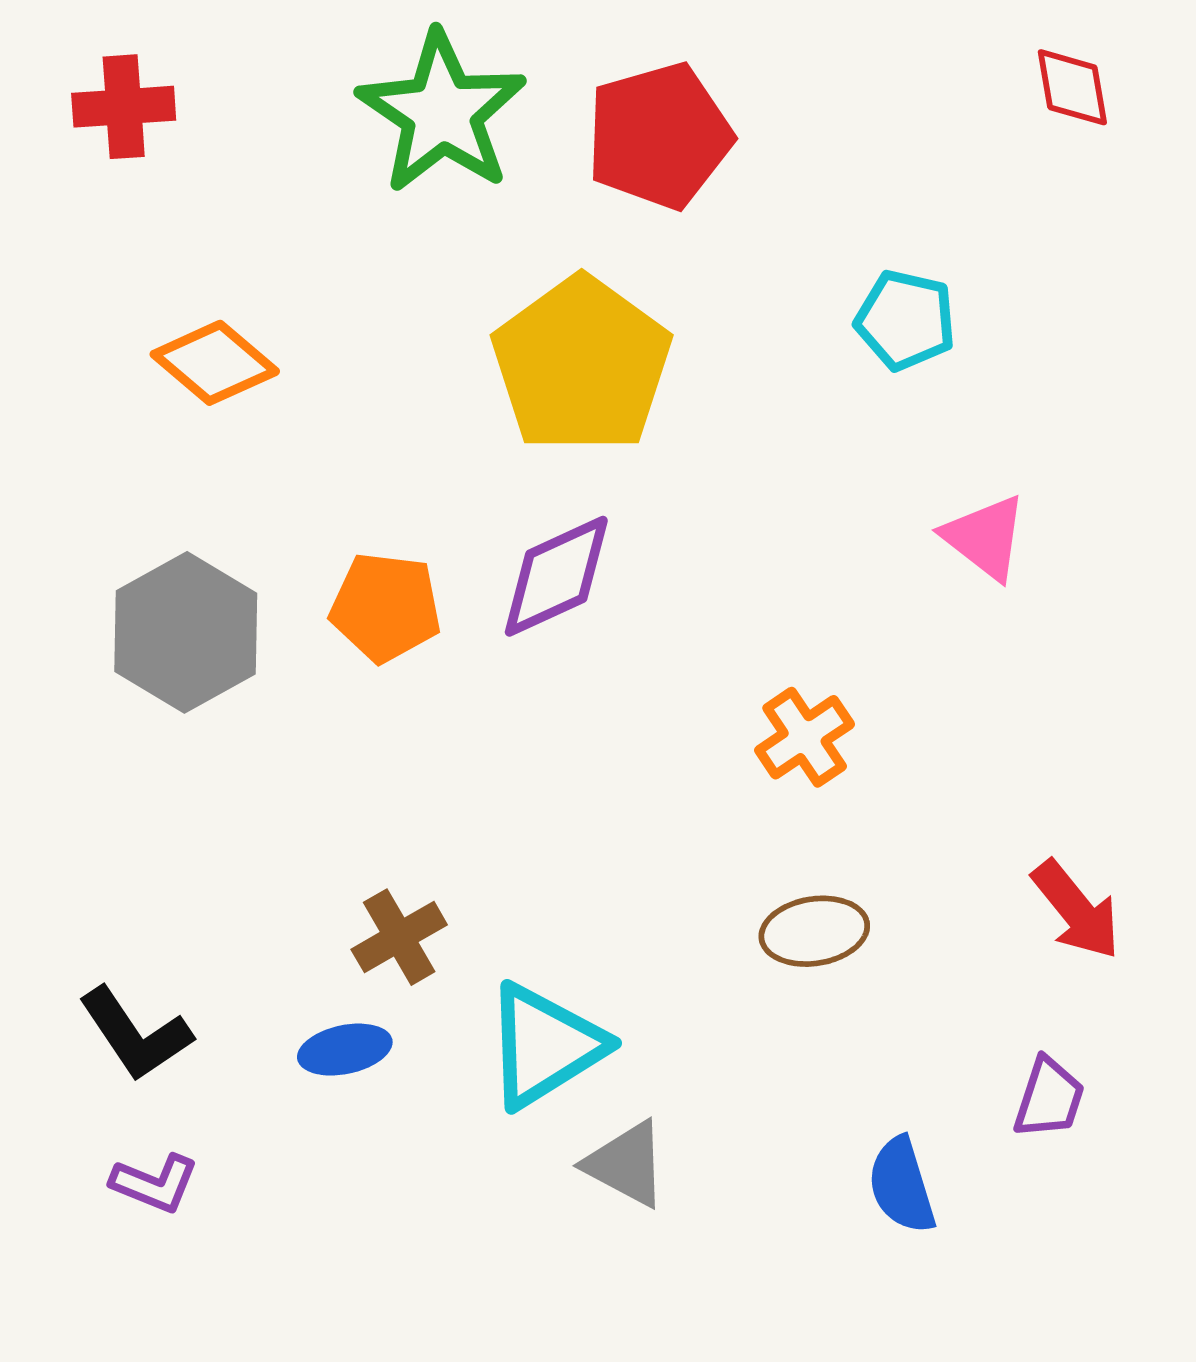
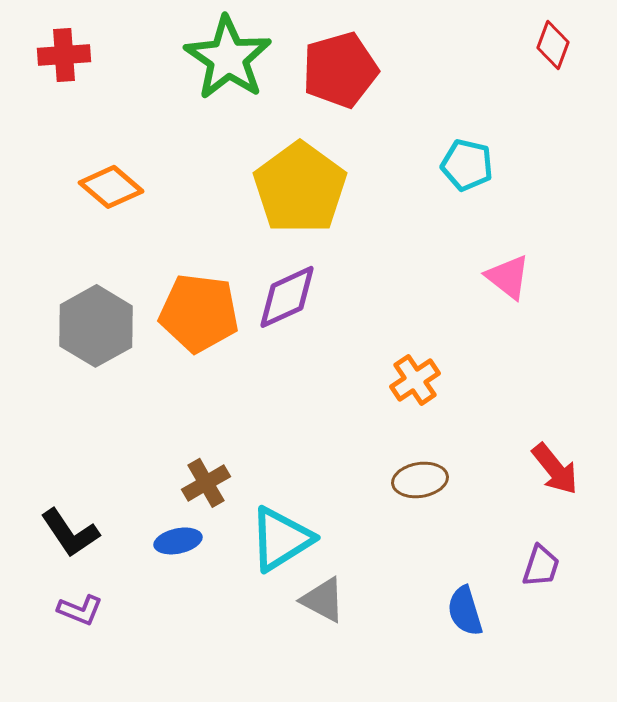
red diamond: (1072, 87) -> (553, 45), turned 30
orange pentagon: (386, 607) -> (199, 313), size x1.4

